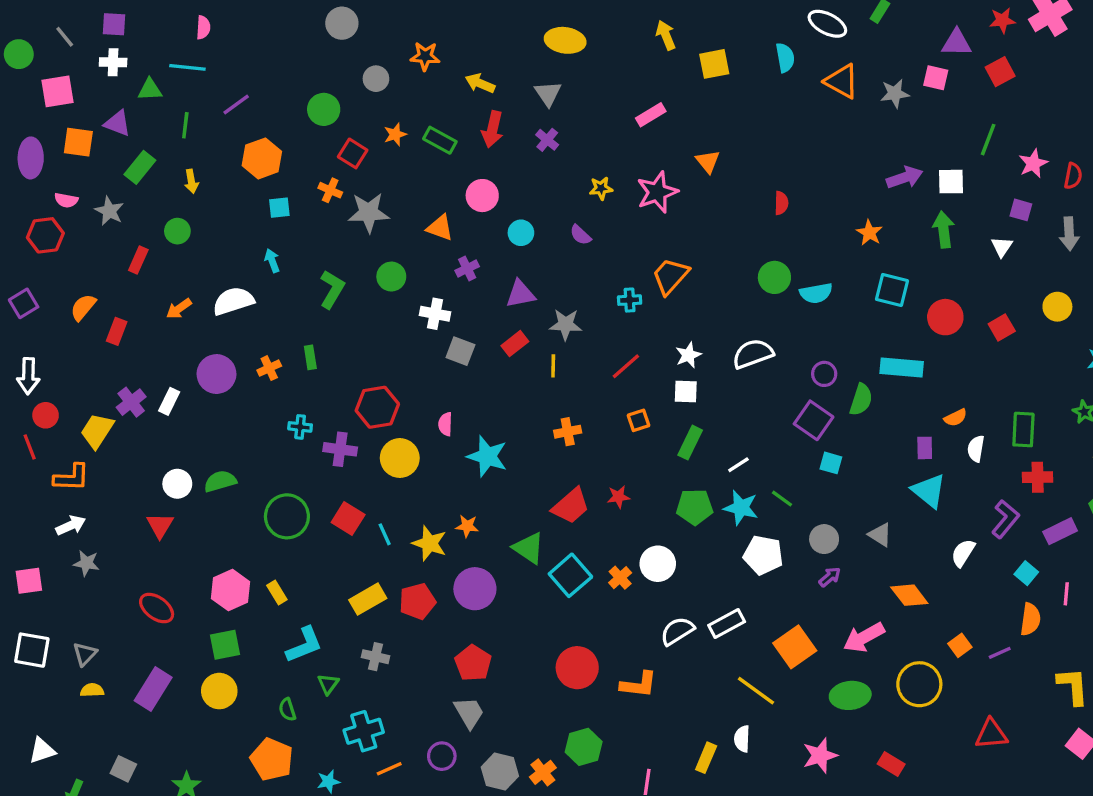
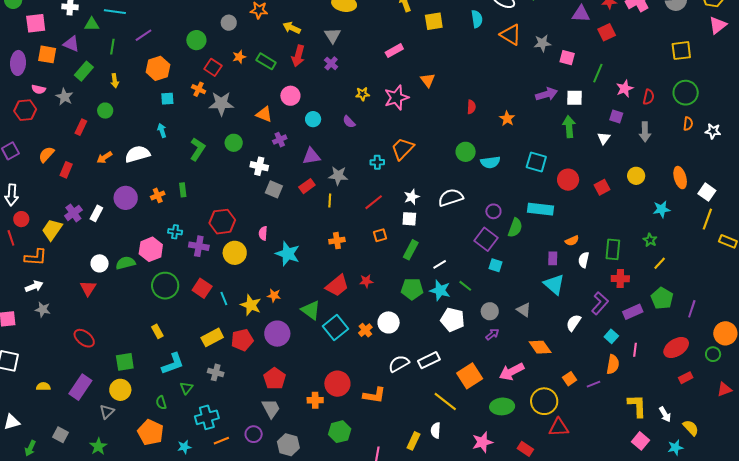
pink square: (936, 78) -> (567, 58), moved
orange star: (869, 233) -> (507, 119), moved
pink hexagon: (231, 590) -> (151, 249), moved
gray triangle: (85, 654) -> (107, 412), moved
red triangle: (991, 734) -> (559, 427), moved
orange cross: (543, 772) -> (315, 400), moved, turned 35

